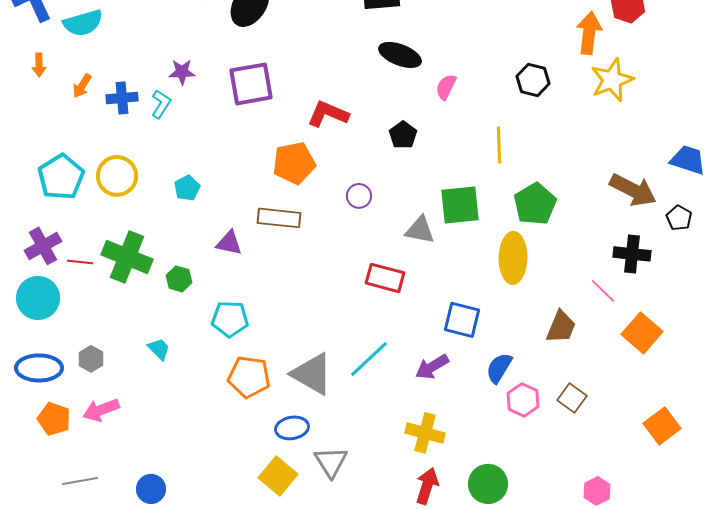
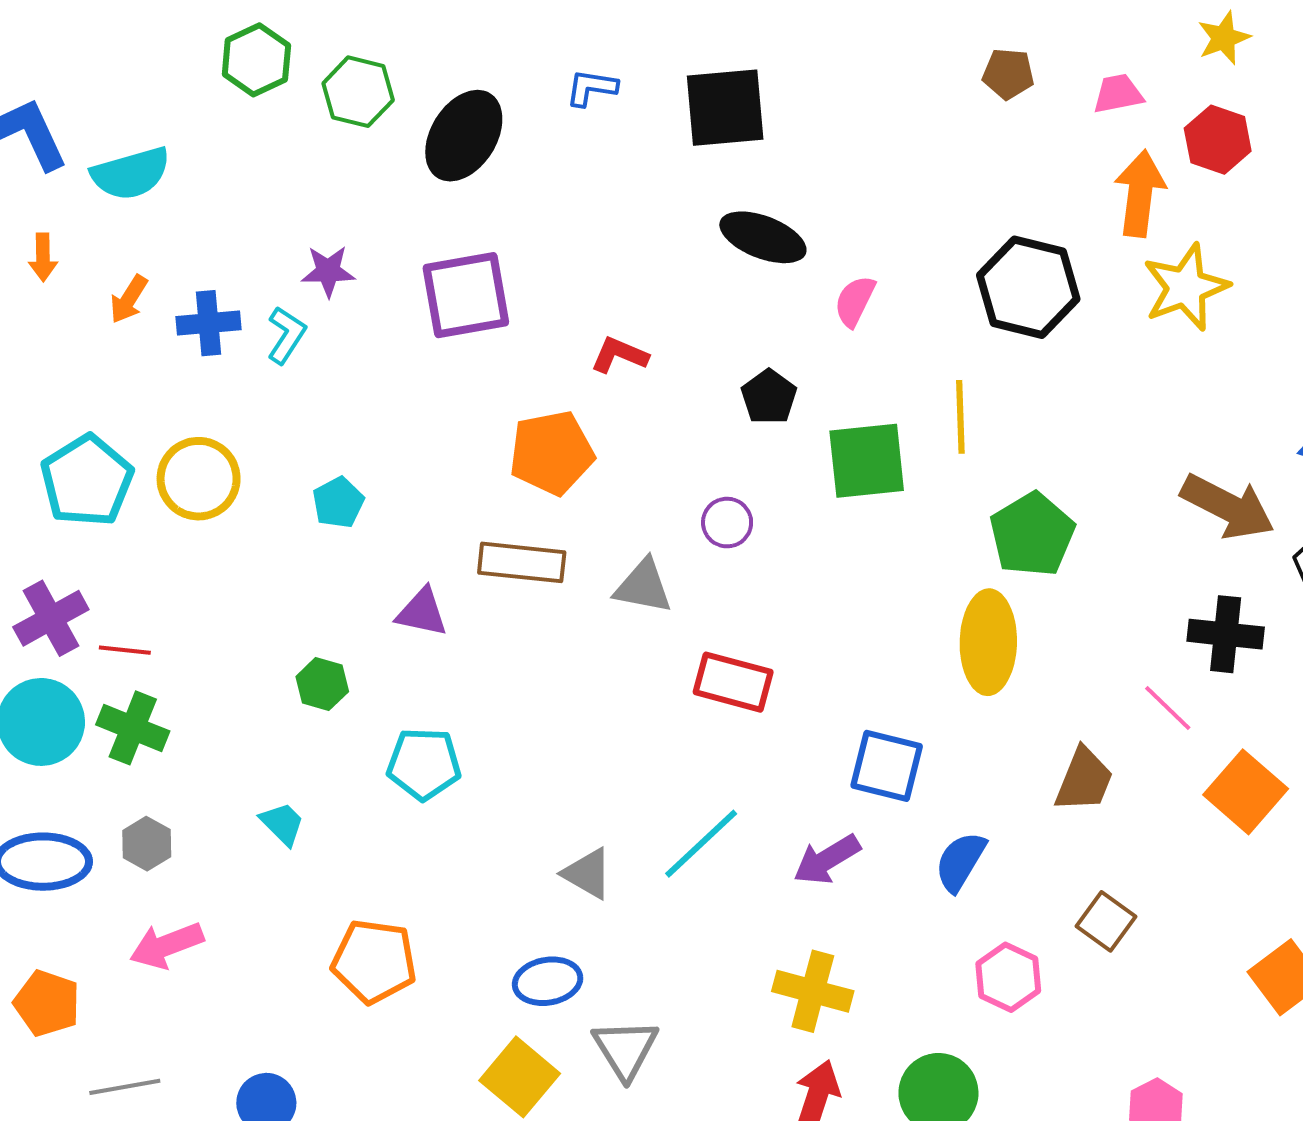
black hexagon: (533, 80) -> (1028, 287), size x1.5
red L-shape: (328, 114) -> (619, 355), size x0.7
purple circle: (359, 196) -> (727, 523), moved
green square: (460, 205) -> (867, 461), moved
gray triangle: (420, 230) -> (643, 586), moved
green cross: (127, 257) -> (133, 728), moved, size x0.7
gray triangle: (312, 374) -> (587, 874), size x0.6
orange pentagon: (249, 377) -> (374, 961), moved
pink hexagon: (523, 400) -> (1008, 977), moved
orange pentagon: (54, 419) -> (47, 1003), moved

